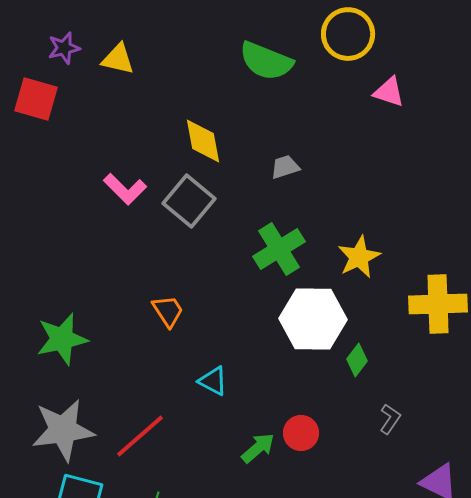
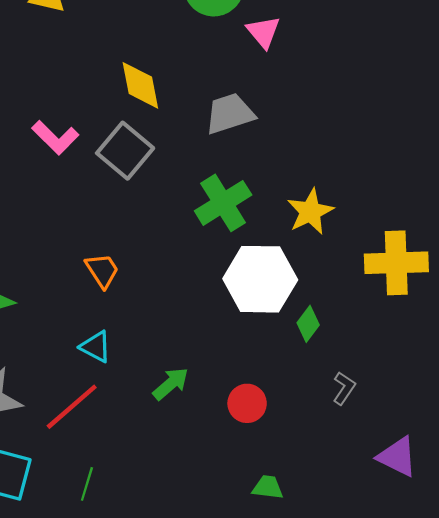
pink triangle: (389, 92) -> (263, 32), moved, turned 32
gray trapezoid: (285, 167) -> (230, 114), size x1.6
cyan triangle: (213, 381) -> (96, 347), moved
green arrow: (258, 448) -> (171, 384), moved

